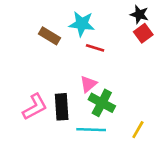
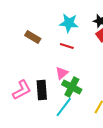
cyan star: (82, 24) -> (69, 23), moved
cyan line: (91, 130) -> (64, 107), turned -55

